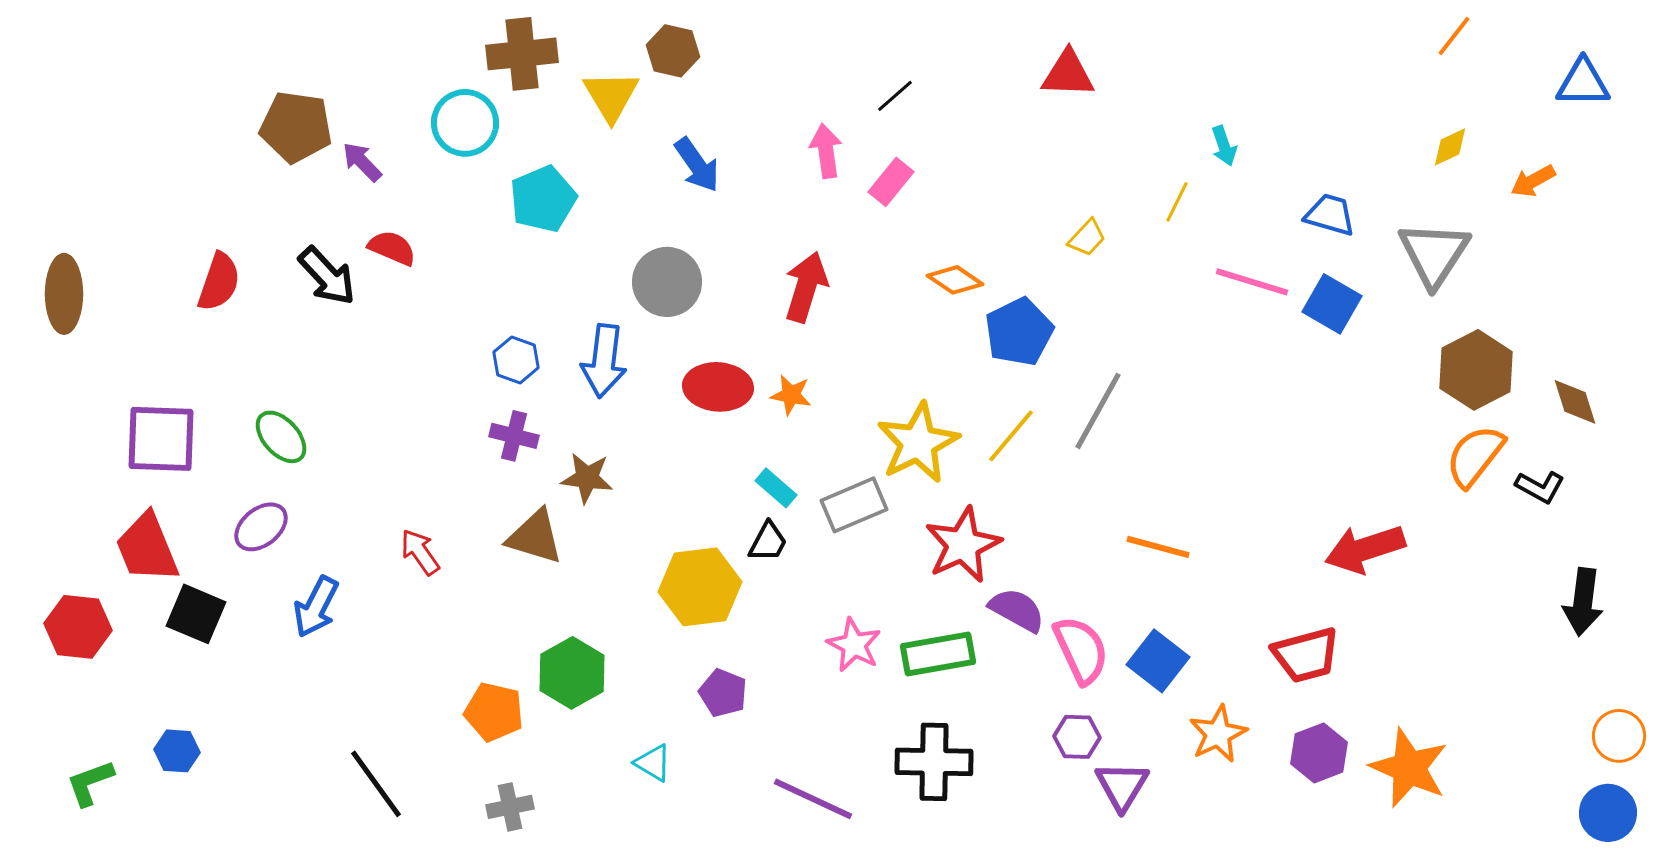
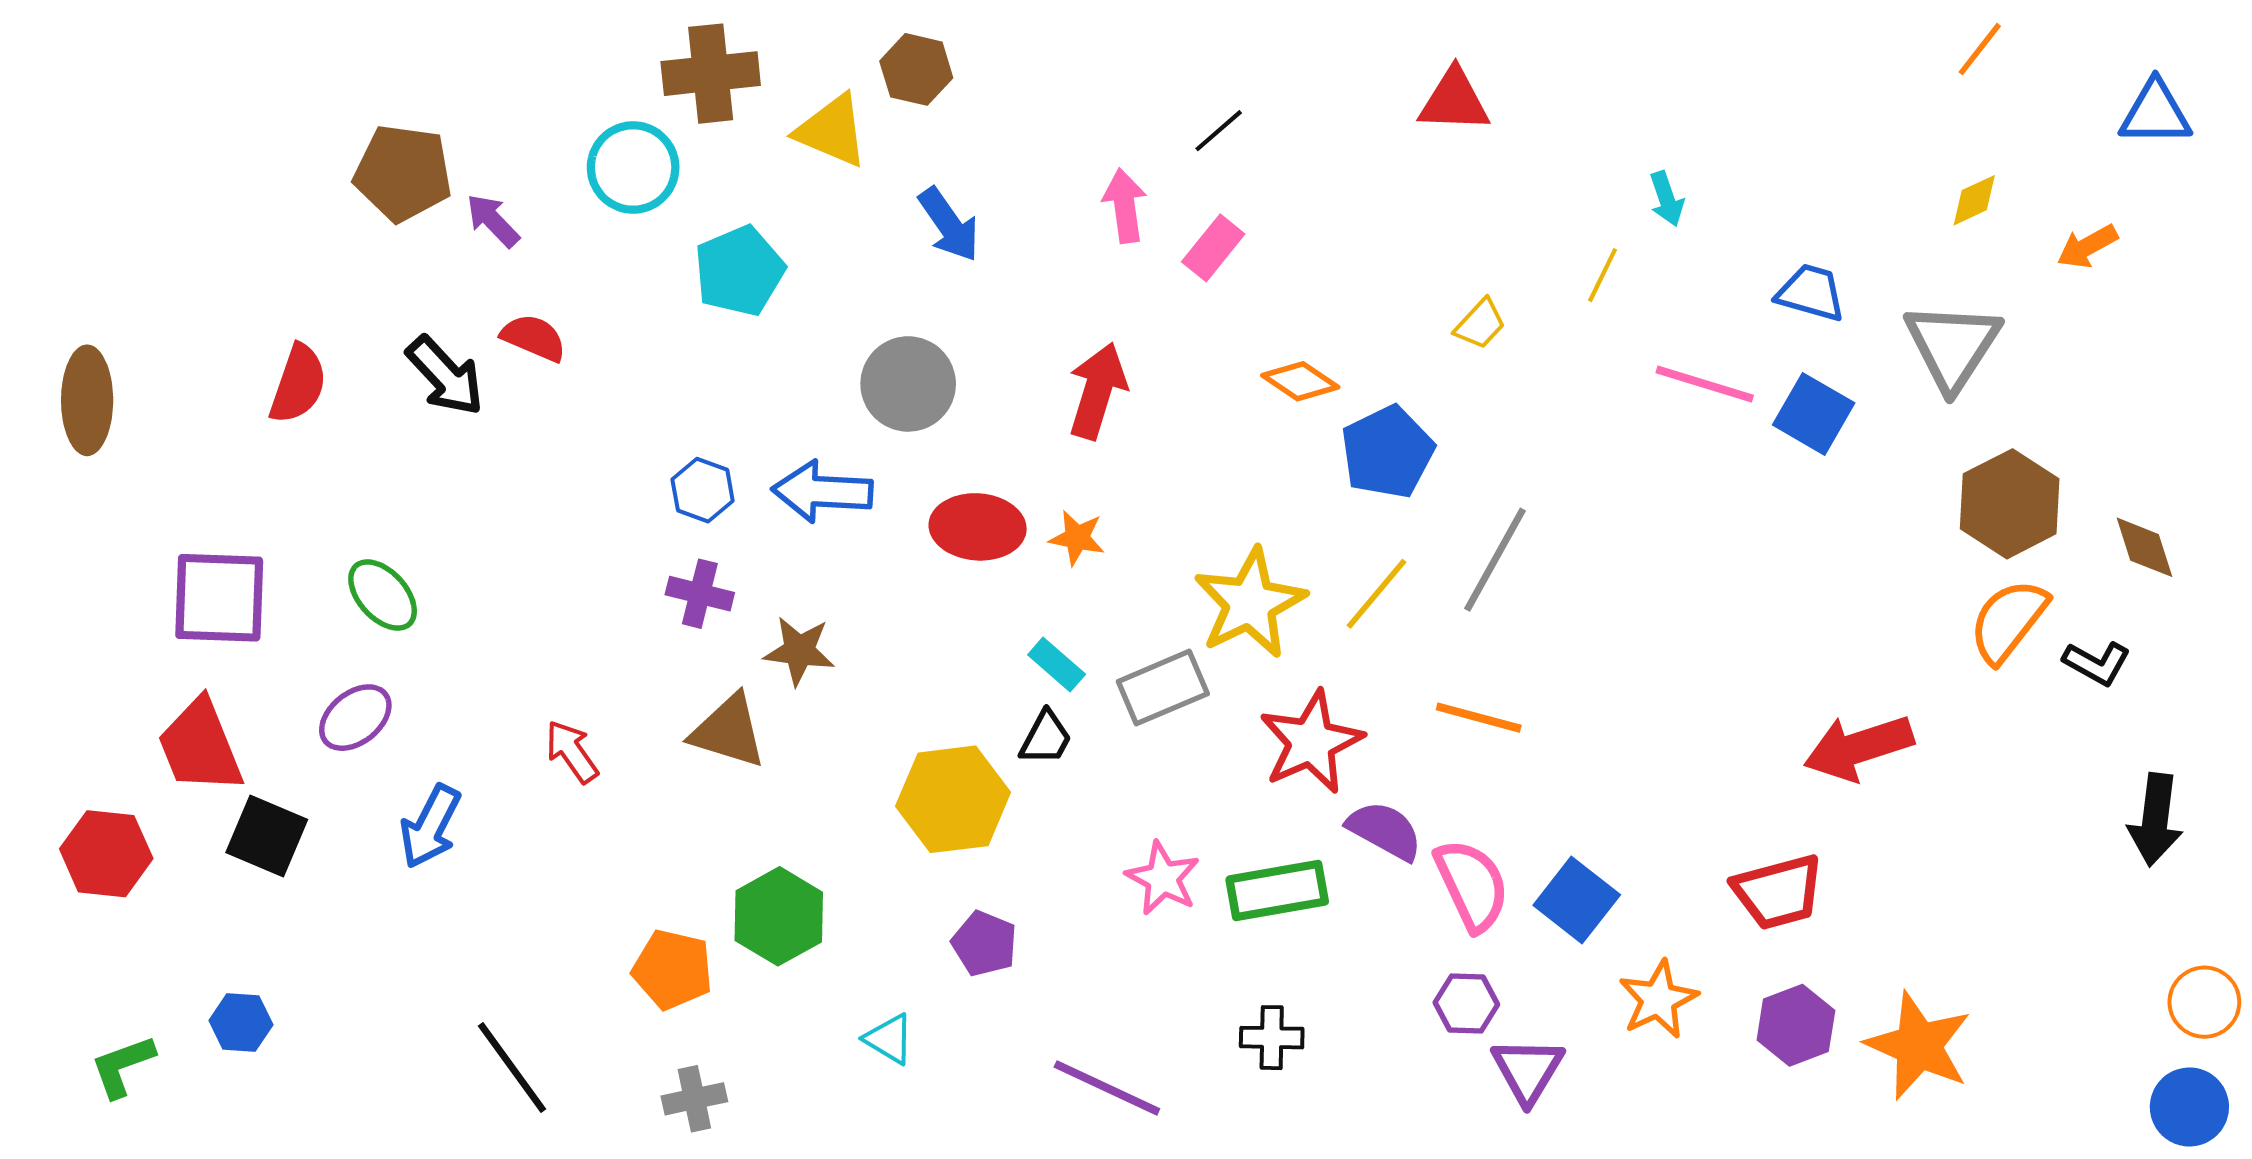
yellow triangle: (611, 96) -> (832, 131), turned -36
blue arrow: (604, 361) -> (822, 492), turned 86
orange line: (1158, 547) -> (1479, 718), moved
black cross: (934, 762) -> (1272, 1038), size x0.6

